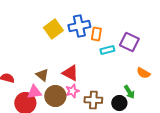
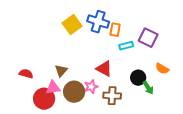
blue cross: (79, 26) -> (98, 22), turned 30
red triangle: (70, 73) -> (104, 69), moved
brown triangle: (42, 75) -> (61, 71), turned 32
black circle: (119, 103) -> (138, 78), moved

